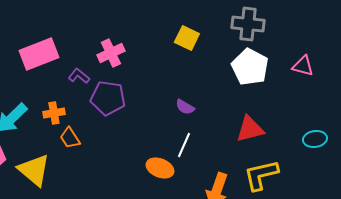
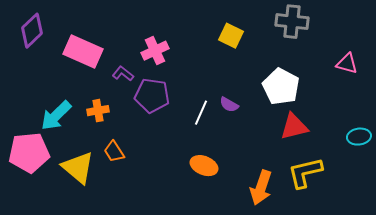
pink rectangle: (39, 54) -> (83, 52), turned 45
white pentagon: (250, 67) -> (281, 87), moved
orange trapezoid: (70, 138) -> (114, 152), moved
white line: (184, 145) -> (201, 113), moved

